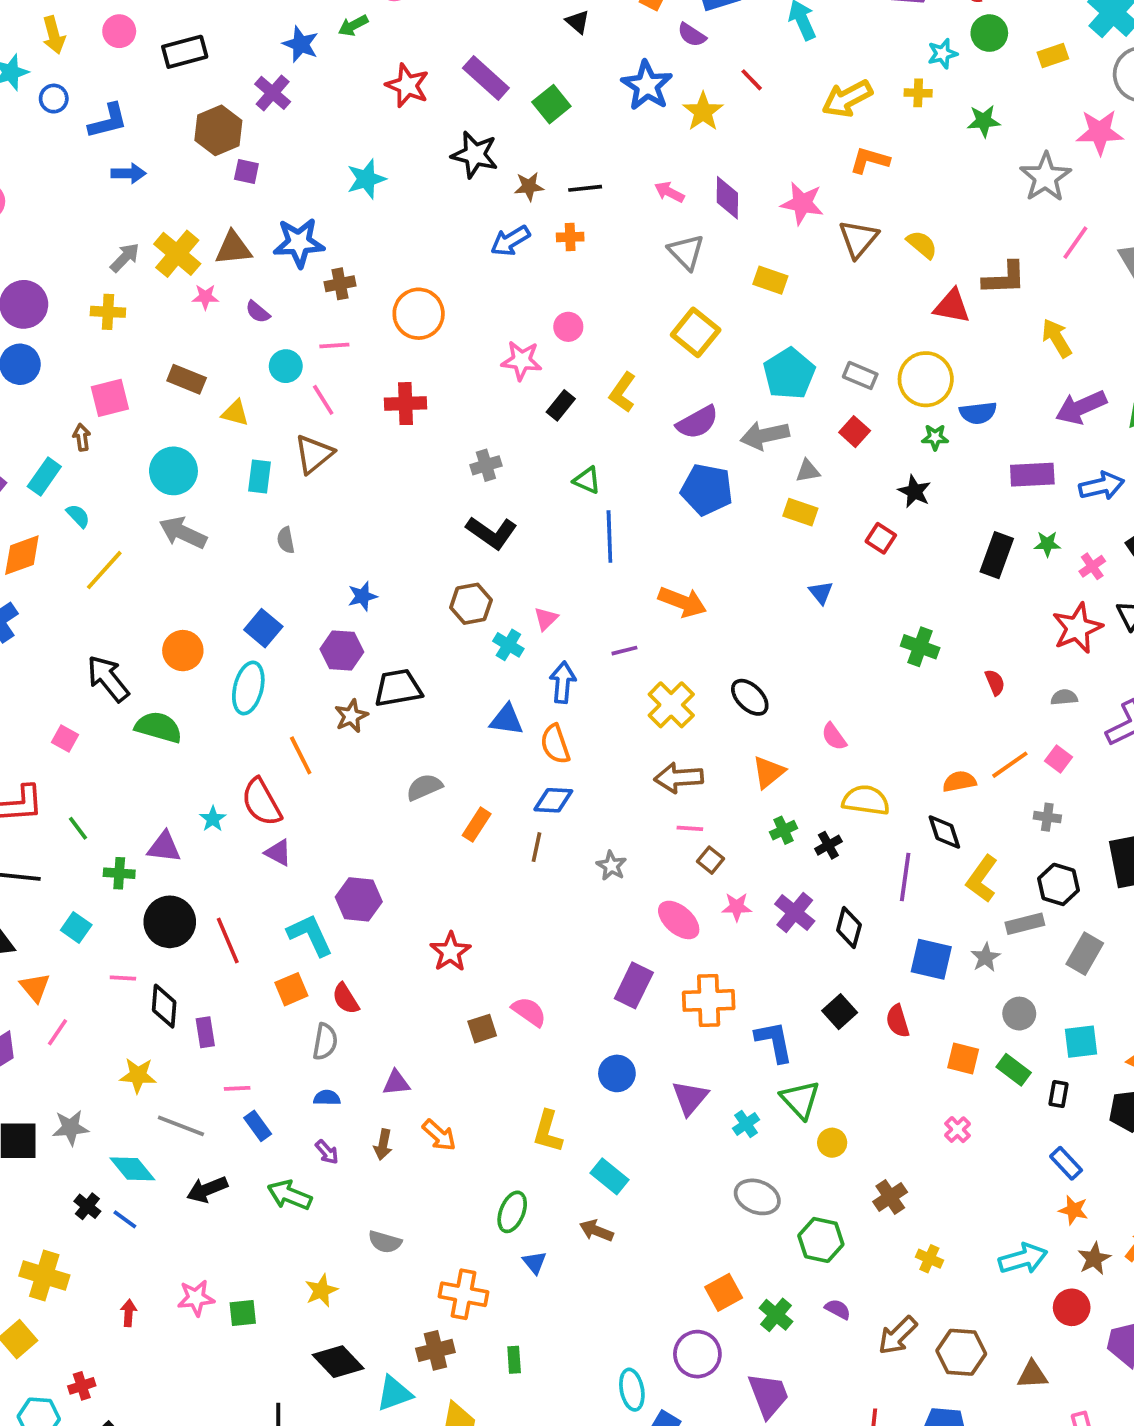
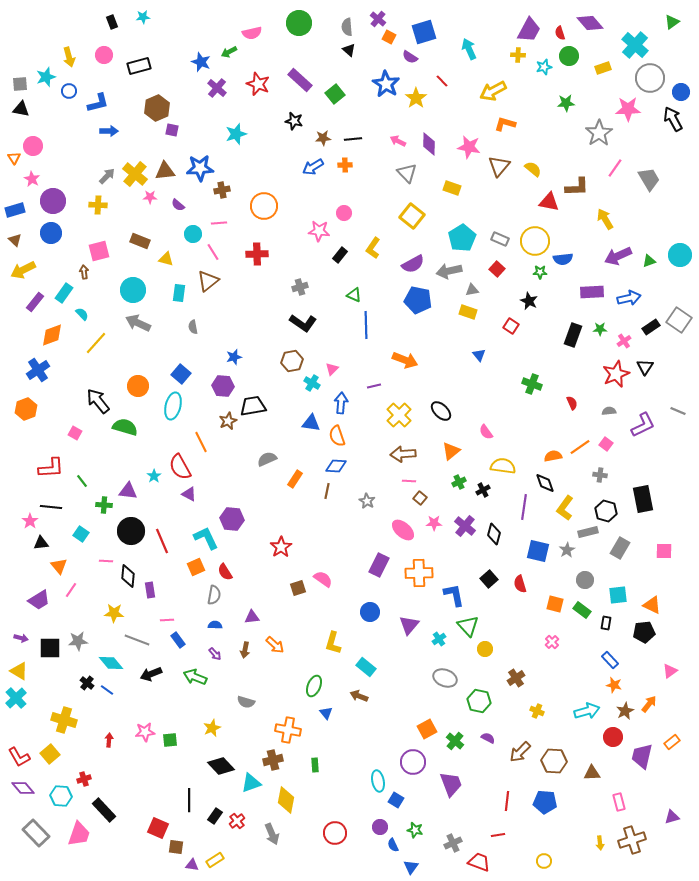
purple cross: (273, 93) -> (217, 88), moved
yellow cross: (918, 93) -> (518, 55), moved
black star: (475, 155) -> (294, 121), size x0.7

